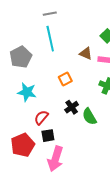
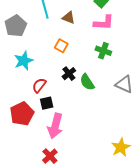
brown triangle: (86, 53) -> (69, 18), moved
orange square: (65, 79) -> (61, 46), turned -32
cyan star: (27, 92) -> (24, 61), turned -30

